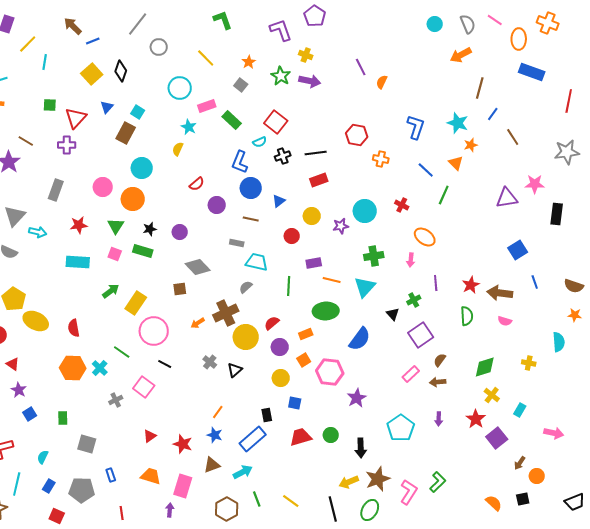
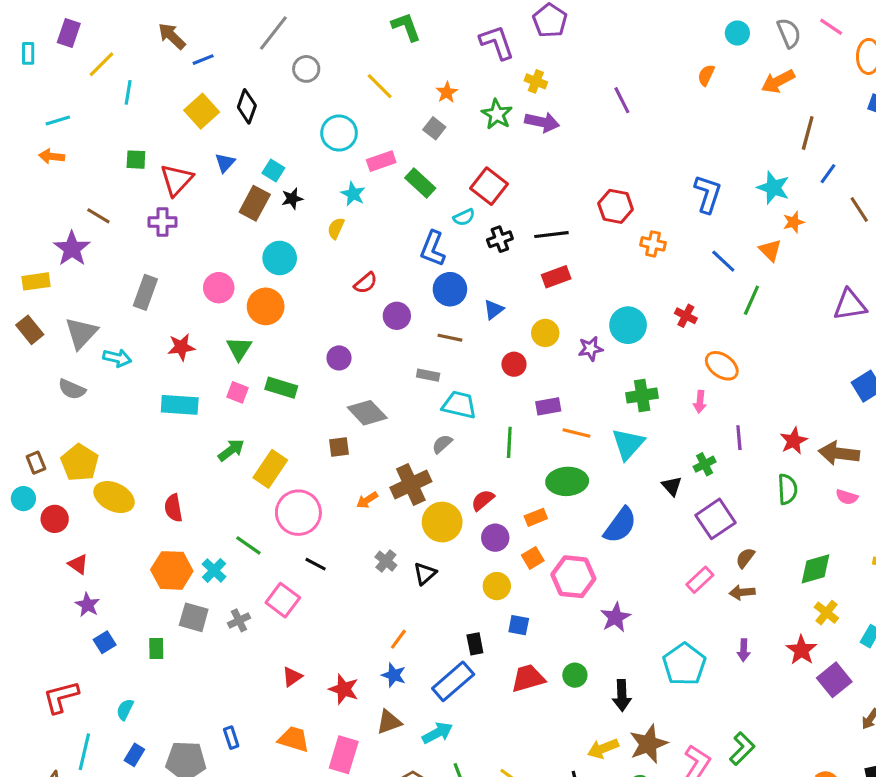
orange semicircle: (382, 82) -> (706, 75), moved
black star: (150, 229) -> (292, 199), moved
gray square: (87, 444) -> (194, 617), moved

